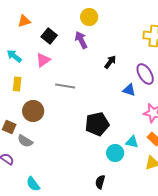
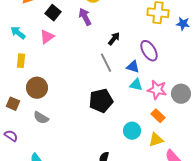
gray line: (65, 86) -> (106, 63), moved, turned 54
gray semicircle: (25, 141) -> (41, 118), moved
cyan triangle: (132, 142) -> (136, 85), moved
cyan circle: (115, 153) -> (132, 131), moved

